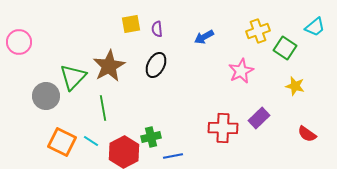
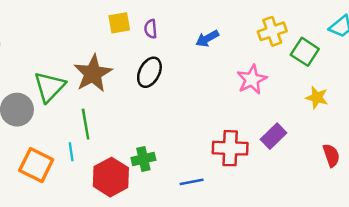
red semicircle: (307, 134) -> (331, 155), turned -144
cyan line: (91, 141) -> (71, 152), moved, turned 49
blue line: (173, 156) -> (192, 182), moved

